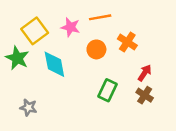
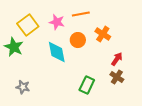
cyan diamond: (54, 64) -> (57, 52), moved
green rectangle: (108, 90) -> (87, 85), moved

